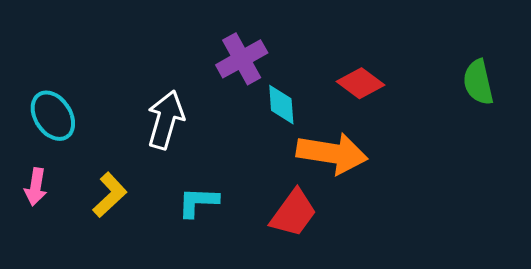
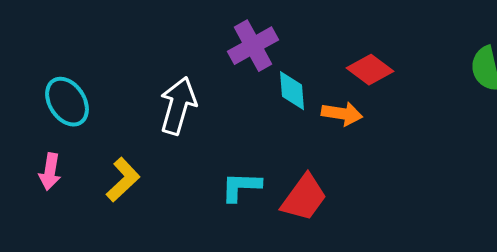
orange arrow: (332, 153) -> (342, 114), moved, size x0.6
cyan L-shape: (198, 202) -> (241, 187), moved

